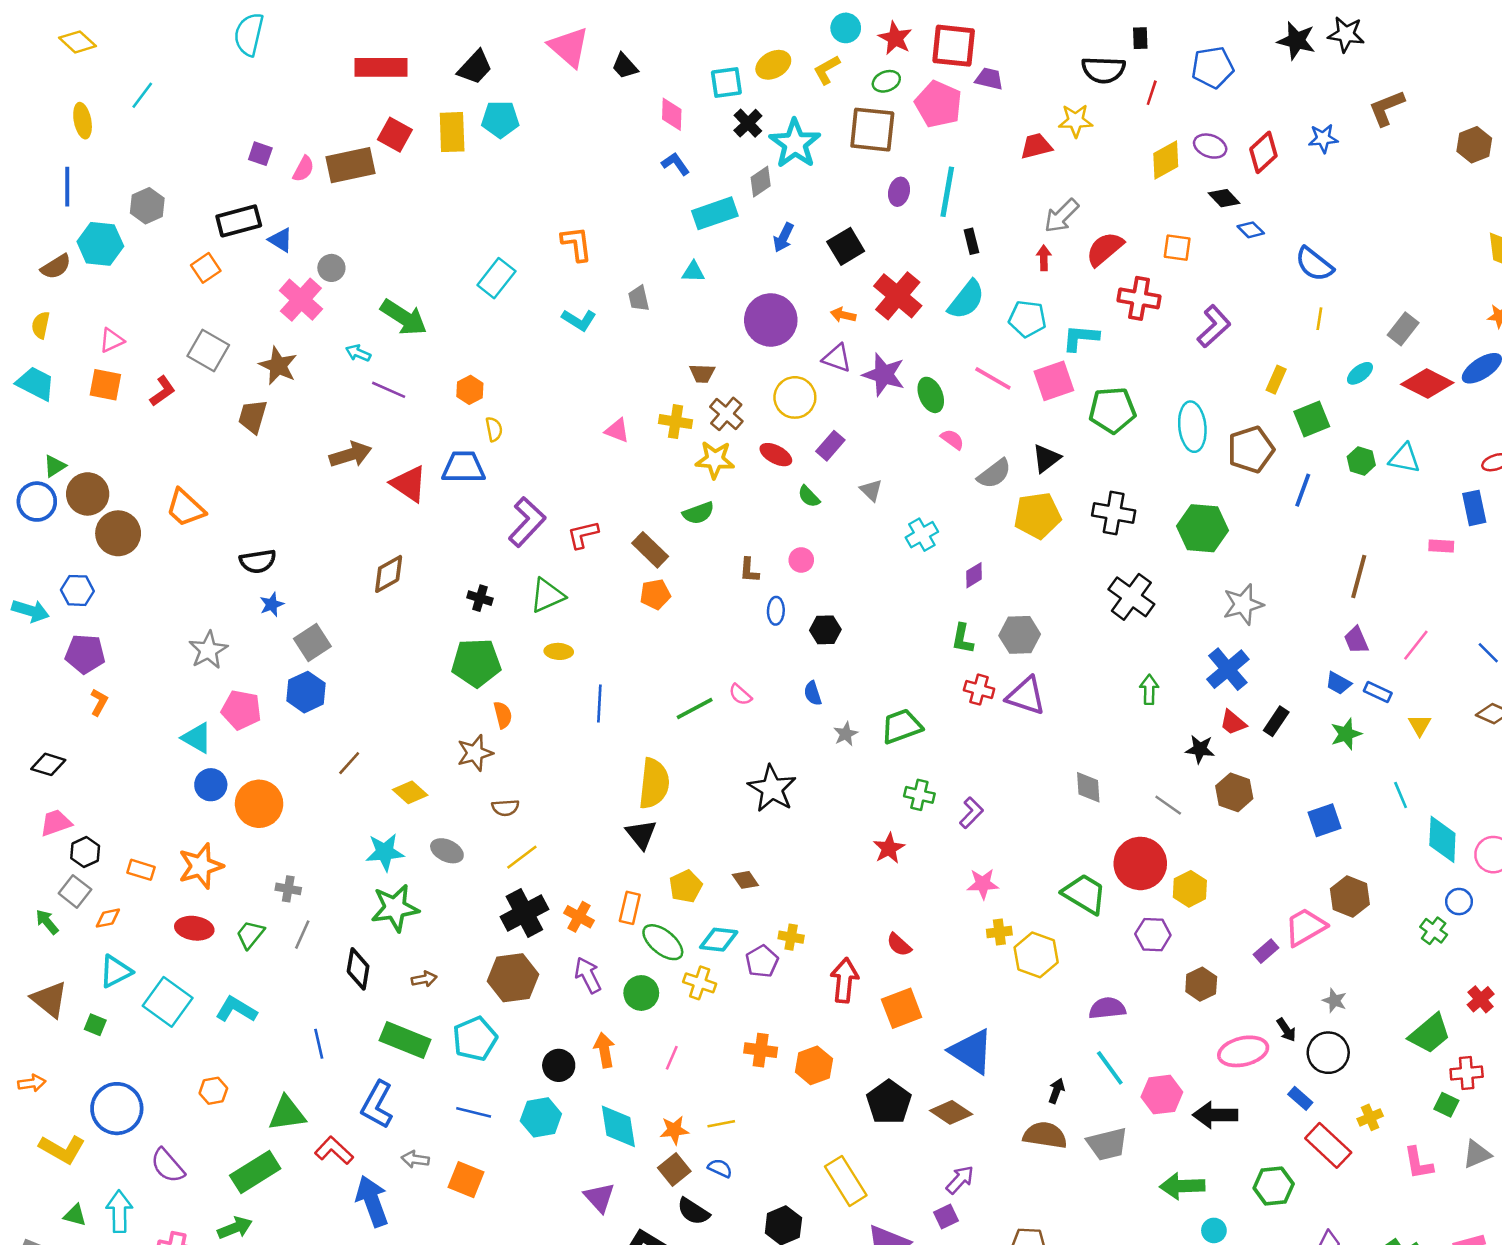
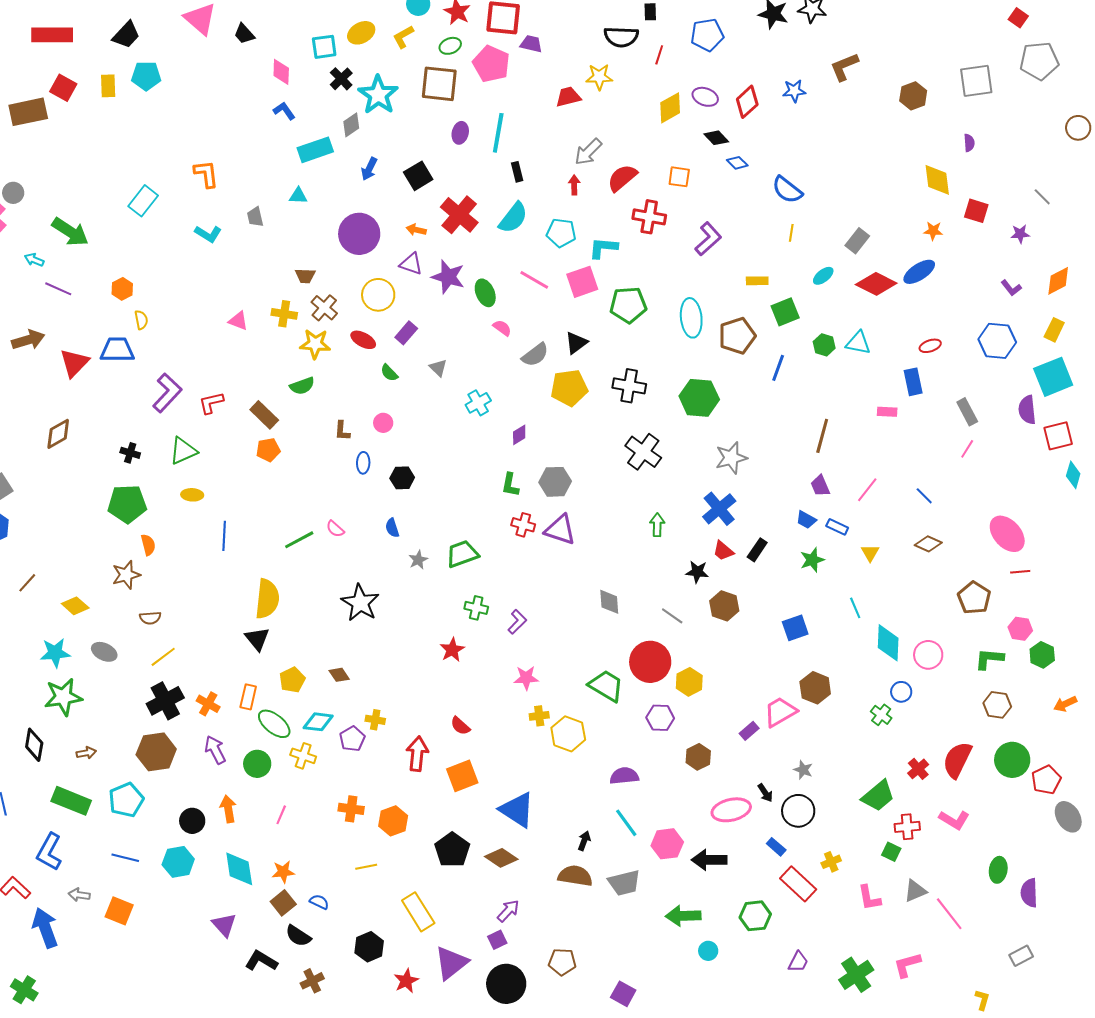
yellow rectangle: (452, 132) -> (108, 86), size x0.7
yellow rectangle: (1276, 380) -> (757, 281), turned 65
red triangle: (409, 484) -> (74, 363), turned 40
yellow line: (721, 1124) -> (366, 867), moved

